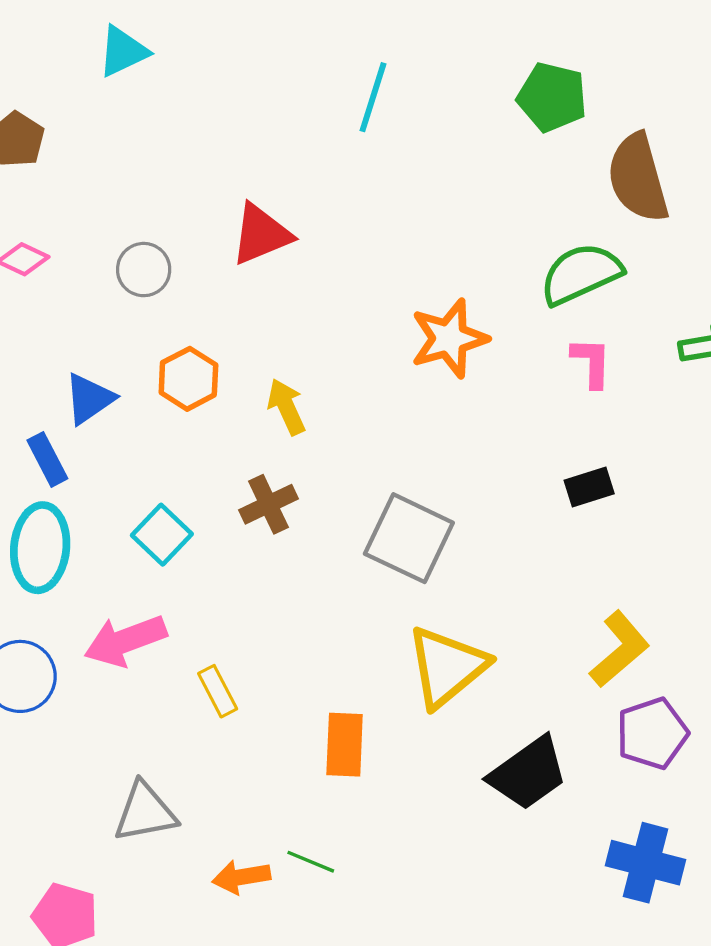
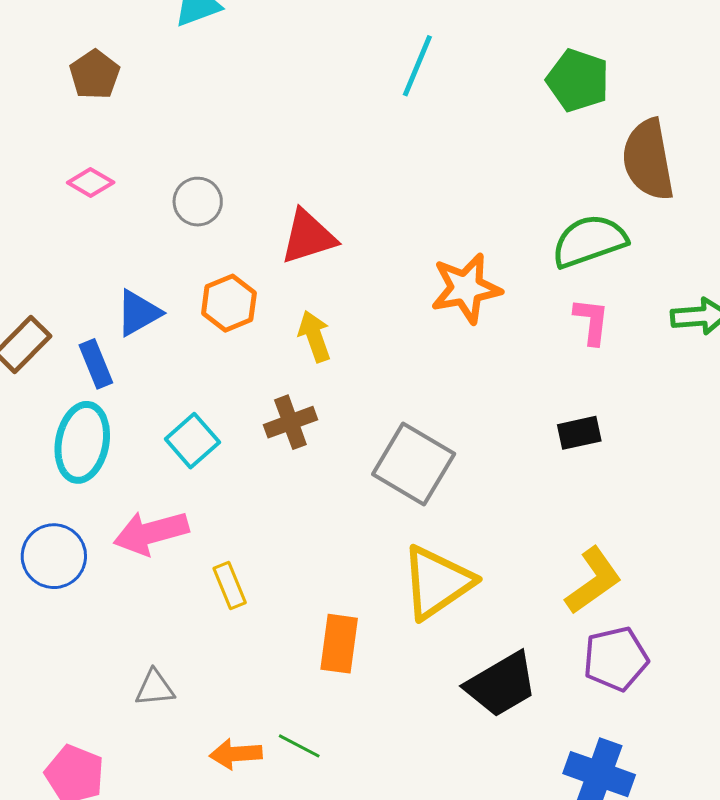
red triangle: (261, 234) -> (308, 237), moved
gray triangle: (145, 812) -> (155, 688), size x0.7

